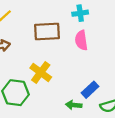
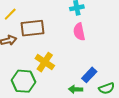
brown rectangle: (47, 31) -> (33, 28), moved

